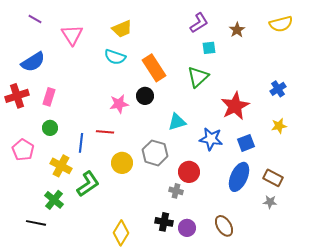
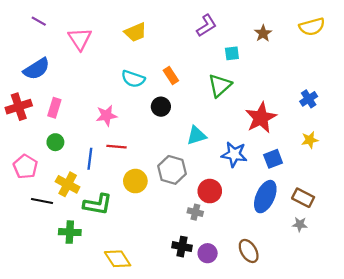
purple L-shape: (199, 23) -> (206, 26), moved
cyan semicircle: (115, 57) -> (133, 79), moved
orange rectangle: (154, 68) -> (171, 76), size x0.6
pink star: (119, 104) -> (106, 115), moved
green L-shape: (88, 184) -> (98, 204), turned 44
green cross: (54, 200) -> (70, 232), moved, turned -36
black line: (36, 223) -> (42, 201), moved
yellow diamond: (121, 233) -> (118, 259), moved, turned -65

